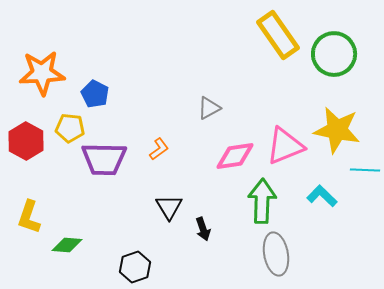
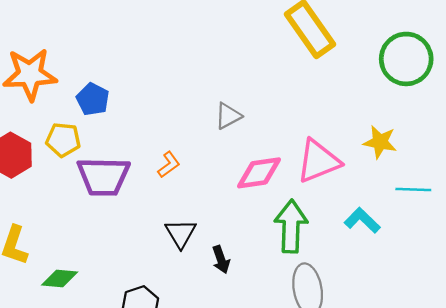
green circle: (334, 54) -> (406, 59), moved
yellow star: (337, 130) -> (380, 142), size x0.6

